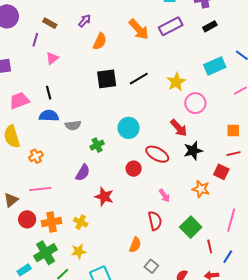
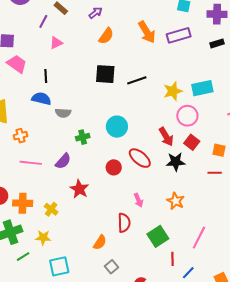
cyan rectangle: (215, 66) -> (202, 88), moved
pink trapezoid: (19, 101) -> (17, 64), moved, turned 45
red square: (221, 172) -> (192, 142), moved
pink line: (40, 189) -> (31, 163), moved

